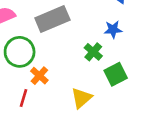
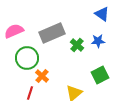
green cross: (93, 52) -> (77, 45), moved

